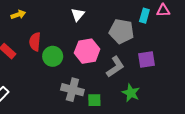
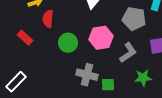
red semicircle: (35, 42) -> (48, 19), moved
green star: (131, 93) -> (143, 78), turned -30

